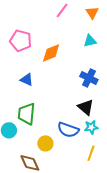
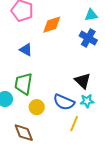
blue cross: (89, 78) -> (88, 38), moved
yellow circle: (45, 143) -> (37, 107), moved
yellow line: (91, 153) -> (74, 124), moved

